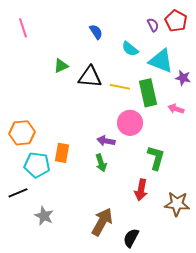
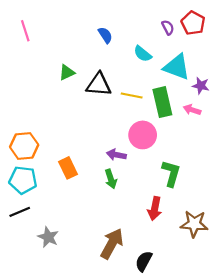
pink arrow: (176, 109) -> (192, 110), moved
orange rectangle: (62, 153) -> (68, 168), turned -36
cyan pentagon: (37, 165) -> (23, 180), moved

